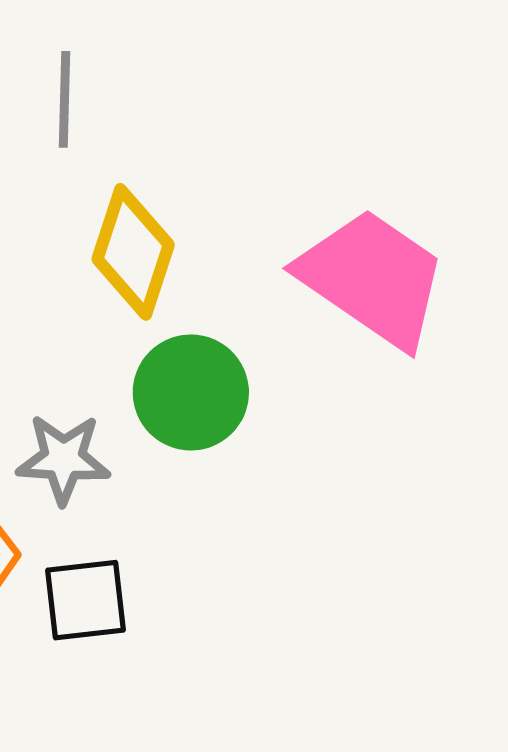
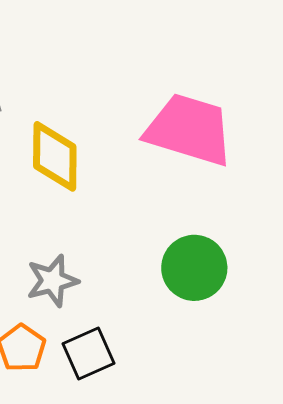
green circle: (191, 392) -> (194, 268), moved

